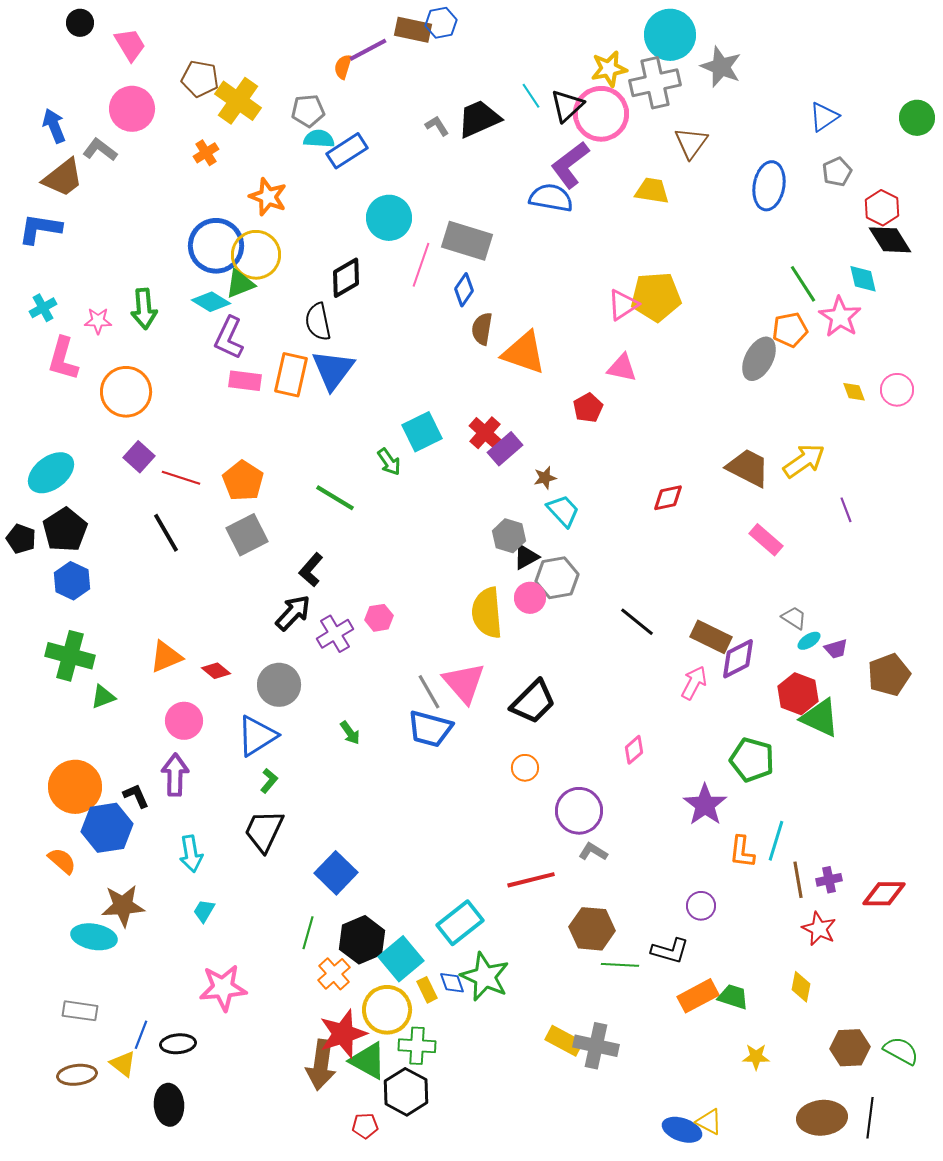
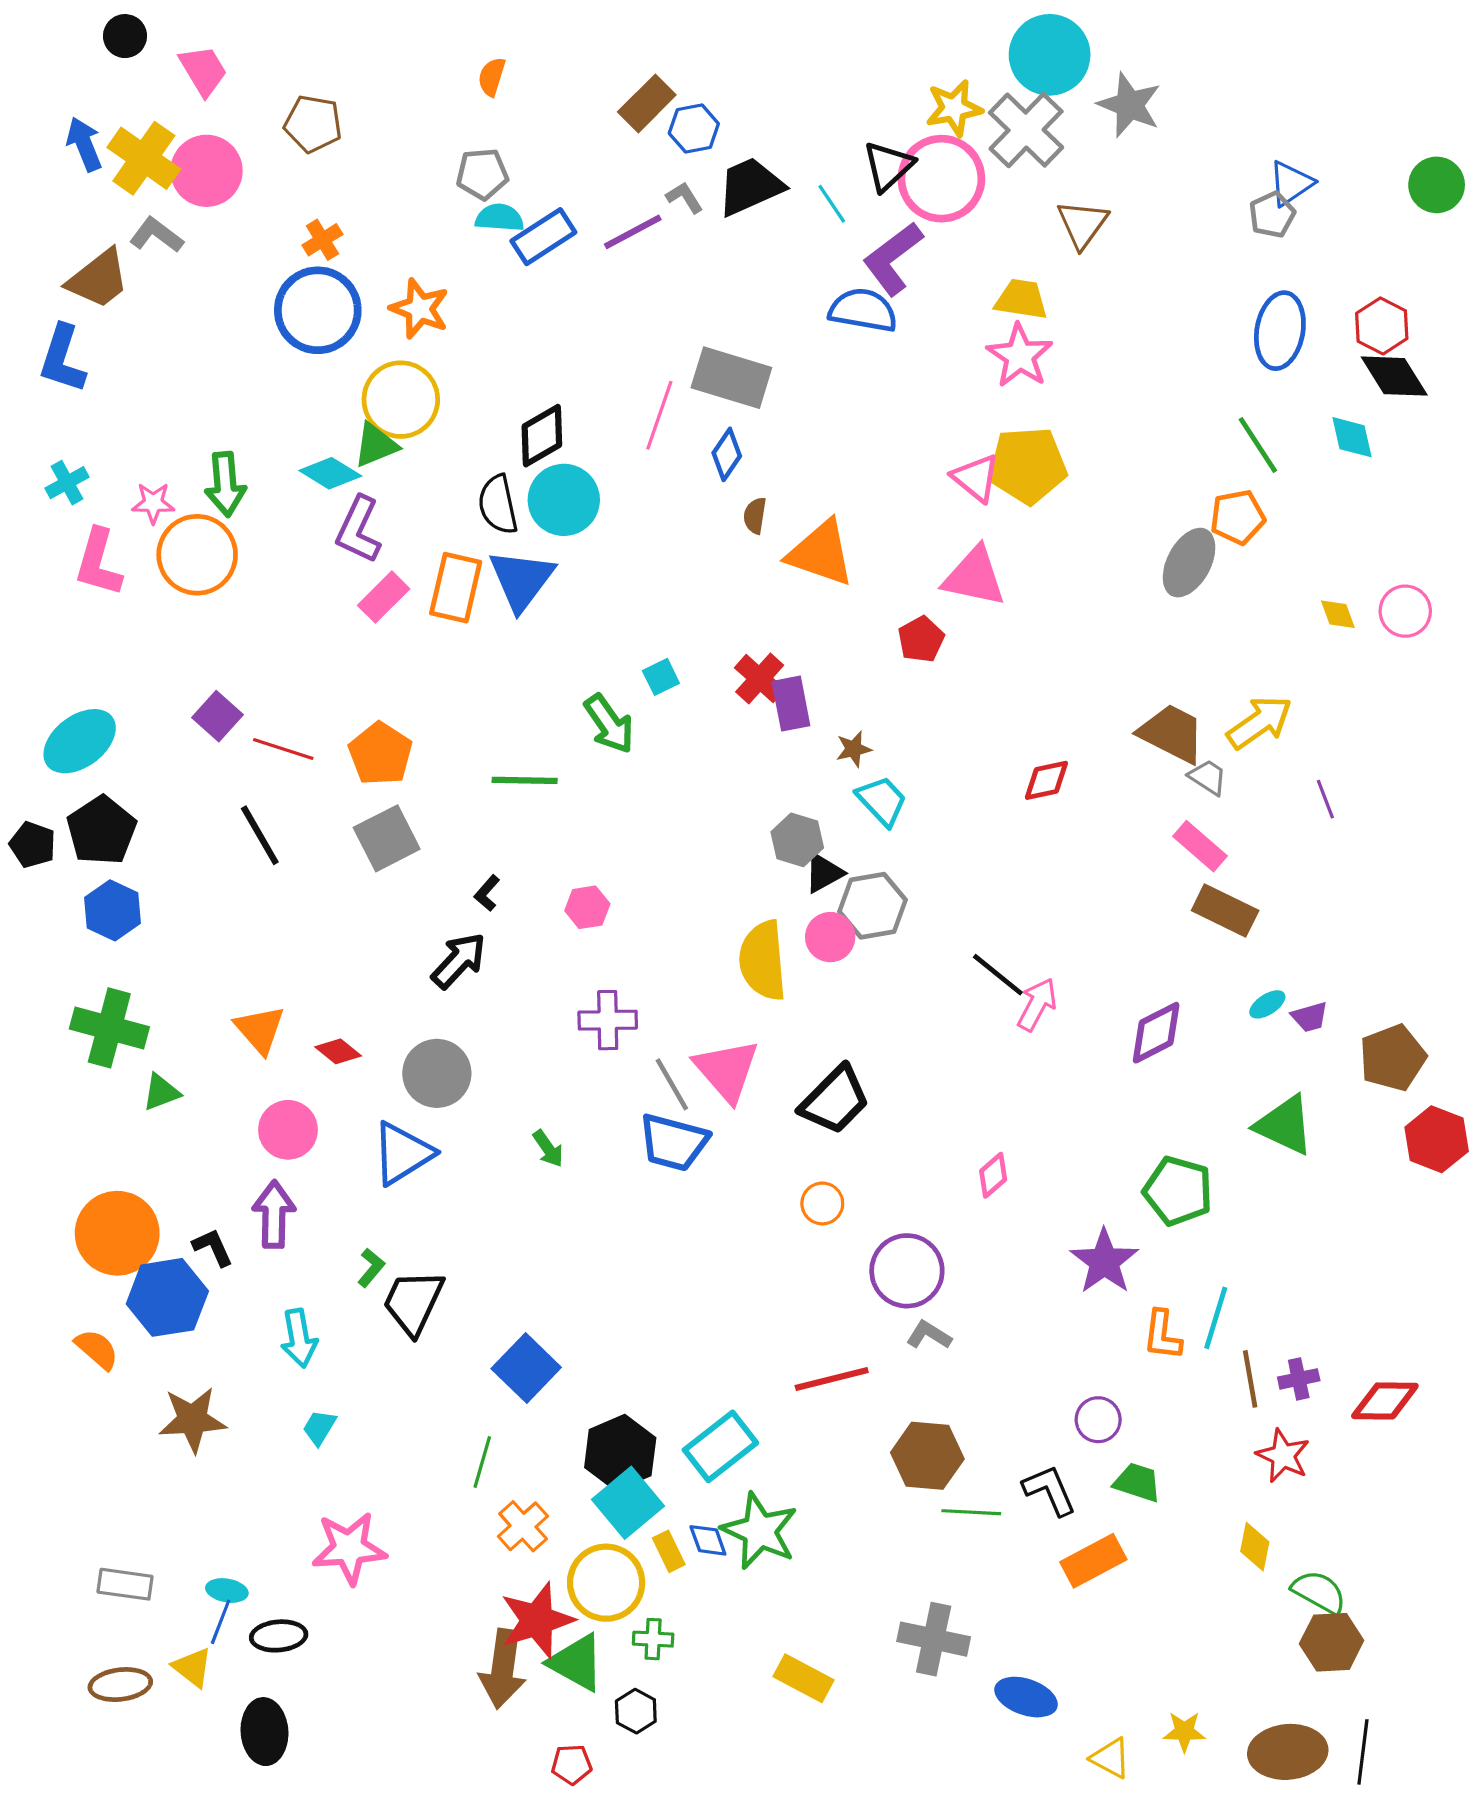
blue hexagon: (441, 23) -> (694, 128), moved
brown rectangle: (413, 30) -> (647, 103), moved, turned -57
purple line: (368, 50) -> (633, 232), moved
orange semicircle: (343, 67) -> (492, 77), moved
gray cross: (655, 83) -> (1026, 130), turned -33
cyan line: (531, 96) -> (832, 204), moved
yellow cross: (238, 101) -> (144, 158), moved
blue arrow: (54, 126) -> (84, 144), moved
gray pentagon: (837, 172) -> (1272, 215), moved
blue ellipse: (769, 186) -> (1280, 331), moved
cyan circle: (389, 218) -> (564, 500), moved
blue L-shape: (40, 229) -> (62, 359), turned -81
blue circle: (216, 246) -> (318, 310), moved
pink triangle: (623, 305) -> (976, 478), turned -48
pink star: (840, 317) -> (1020, 356), moved
brown semicircle: (482, 329) -> (755, 516), size x0.7
pink triangle: (622, 368) -> (974, 577), size x1.4
pink rectangle: (245, 381) -> (384, 597), turned -52
orange circle: (126, 392) -> (197, 555), moved
cyan square: (422, 432) -> (661, 677), size x0.6
purple rectangle: (505, 449) -> (791, 704), turned -60
green arrow: (389, 462) -> (609, 724), size x1.4
green line: (335, 498) -> (525, 780), turned -30
black L-shape: (311, 570) -> (487, 893), size x0.7
pink hexagon: (379, 618) -> (587, 907), moved
gray trapezoid: (794, 618) -> (1208, 777), moved
purple cross: (335, 634) -> (608, 1020), moved, turned 30
brown rectangle: (711, 637) -> (1225, 910), moved
orange triangle: (166, 657) -> (260, 1030), turned -48
pink arrow: (694, 683) -> (1037, 1004), moved
red hexagon: (798, 694) -> (1437, 1139), moved
green L-shape: (269, 781) -> (371, 1268), moved
cyan ellipse: (94, 937) -> (227, 1591), moved, size x0.6
black hexagon: (362, 940) -> (620, 1453), moved
black L-shape: (670, 951) -> (1050, 1490), turned -129
green trapezoid: (733, 997) -> (1137, 1482), moved
yellow rectangle: (564, 1041) -> (804, 1678), moved
green cross: (417, 1046) -> (653, 1639), size x0.7
green semicircle: (901, 1051) -> (1319, 1592), moved
yellow star: (756, 1057) -> (1184, 1732), moved
black hexagon: (406, 1092) -> (636, 1711), size x0.6
blue ellipse: (682, 1130) -> (1026, 1697), moved

